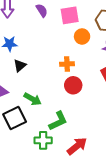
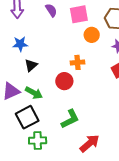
red circle: (73, 85) -> (64, 81), moved
green arrow: (33, 99) -> (34, 93), moved
green cross: (43, 140) -> (38, 140), moved

